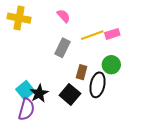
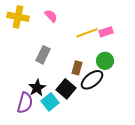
pink semicircle: (64, 16) -> (51, 16), moved
gray rectangle: (62, 48) -> (43, 55), moved
black ellipse: (97, 85) -> (92, 80), turned 40
cyan square: (25, 90) -> (50, 102), moved

